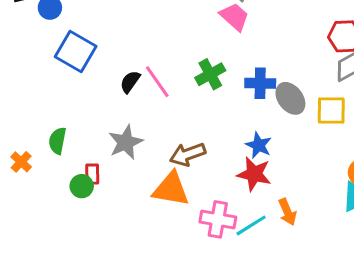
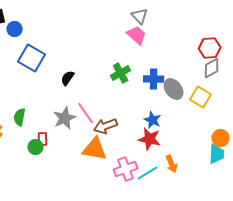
pink line: (157, 82) -> (86, 113), moved
yellow square: (331, 110) -> (201, 97), turned 30
pink cross: (218, 219) -> (126, 169), turned -30

